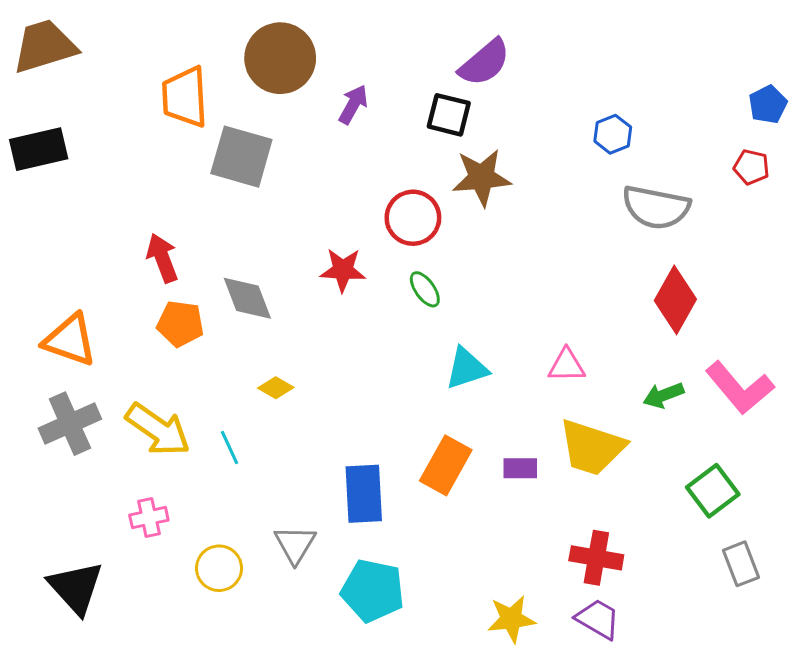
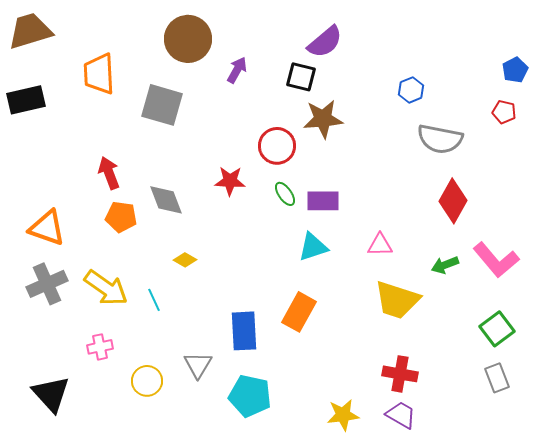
orange trapezoid: (185, 97) -> (99, 74), moved
purple rectangle: (520, 468) -> (323, 201), moved, size x1.4
green square: (713, 491) -> (497, 329), moved

